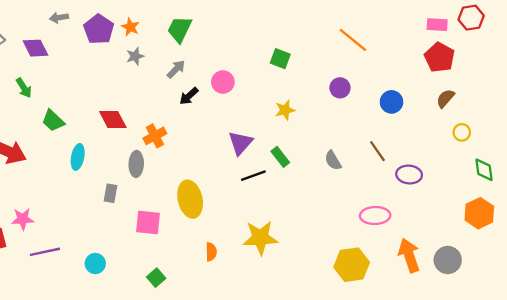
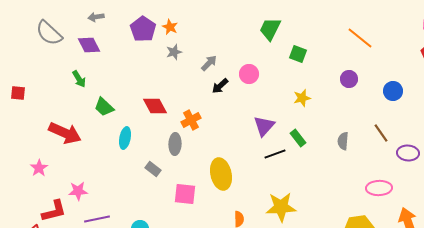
gray arrow: (59, 18) -> (96, 17), moved
green trapezoid: (180, 29) -> (270, 29), moved
gray semicircle: (333, 160) -> (343, 141), turned 36
gray rectangle: (110, 193) -> (153, 169), turned -63

